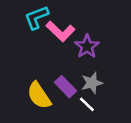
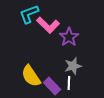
purple rectangle: (65, 87) -> (52, 86), moved
white line: (87, 104) -> (69, 83), turned 48

